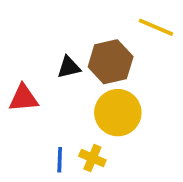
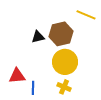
red triangle: (23, 98) -> (17, 76), moved
yellow cross: (92, 158) -> (64, 87), moved

